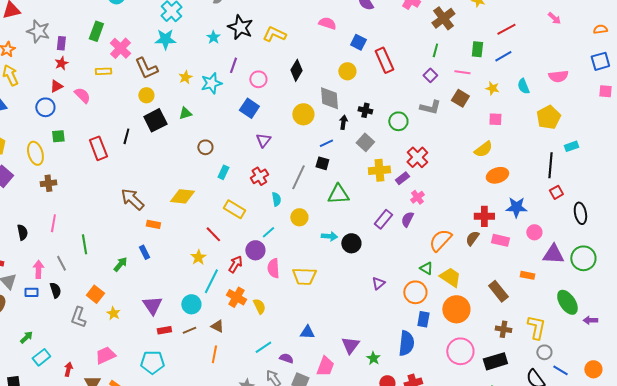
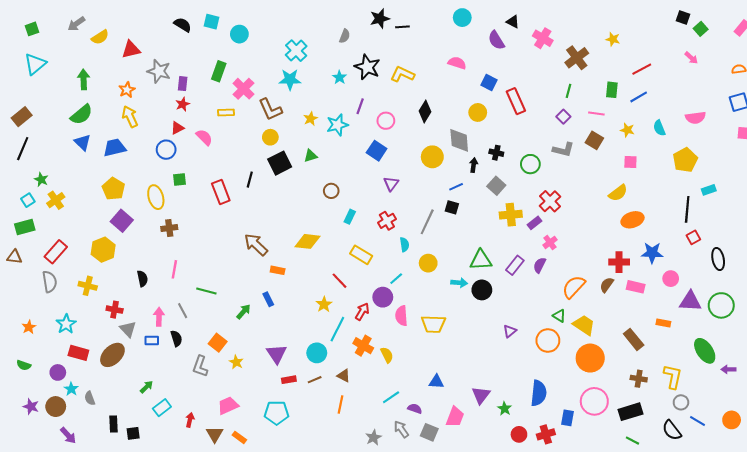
green triangle: (338, 194) -> (481, 260), moved
green line: (84, 244) -> (206, 291), turned -66
blue rectangle: (423, 319) -> (567, 418), moved

